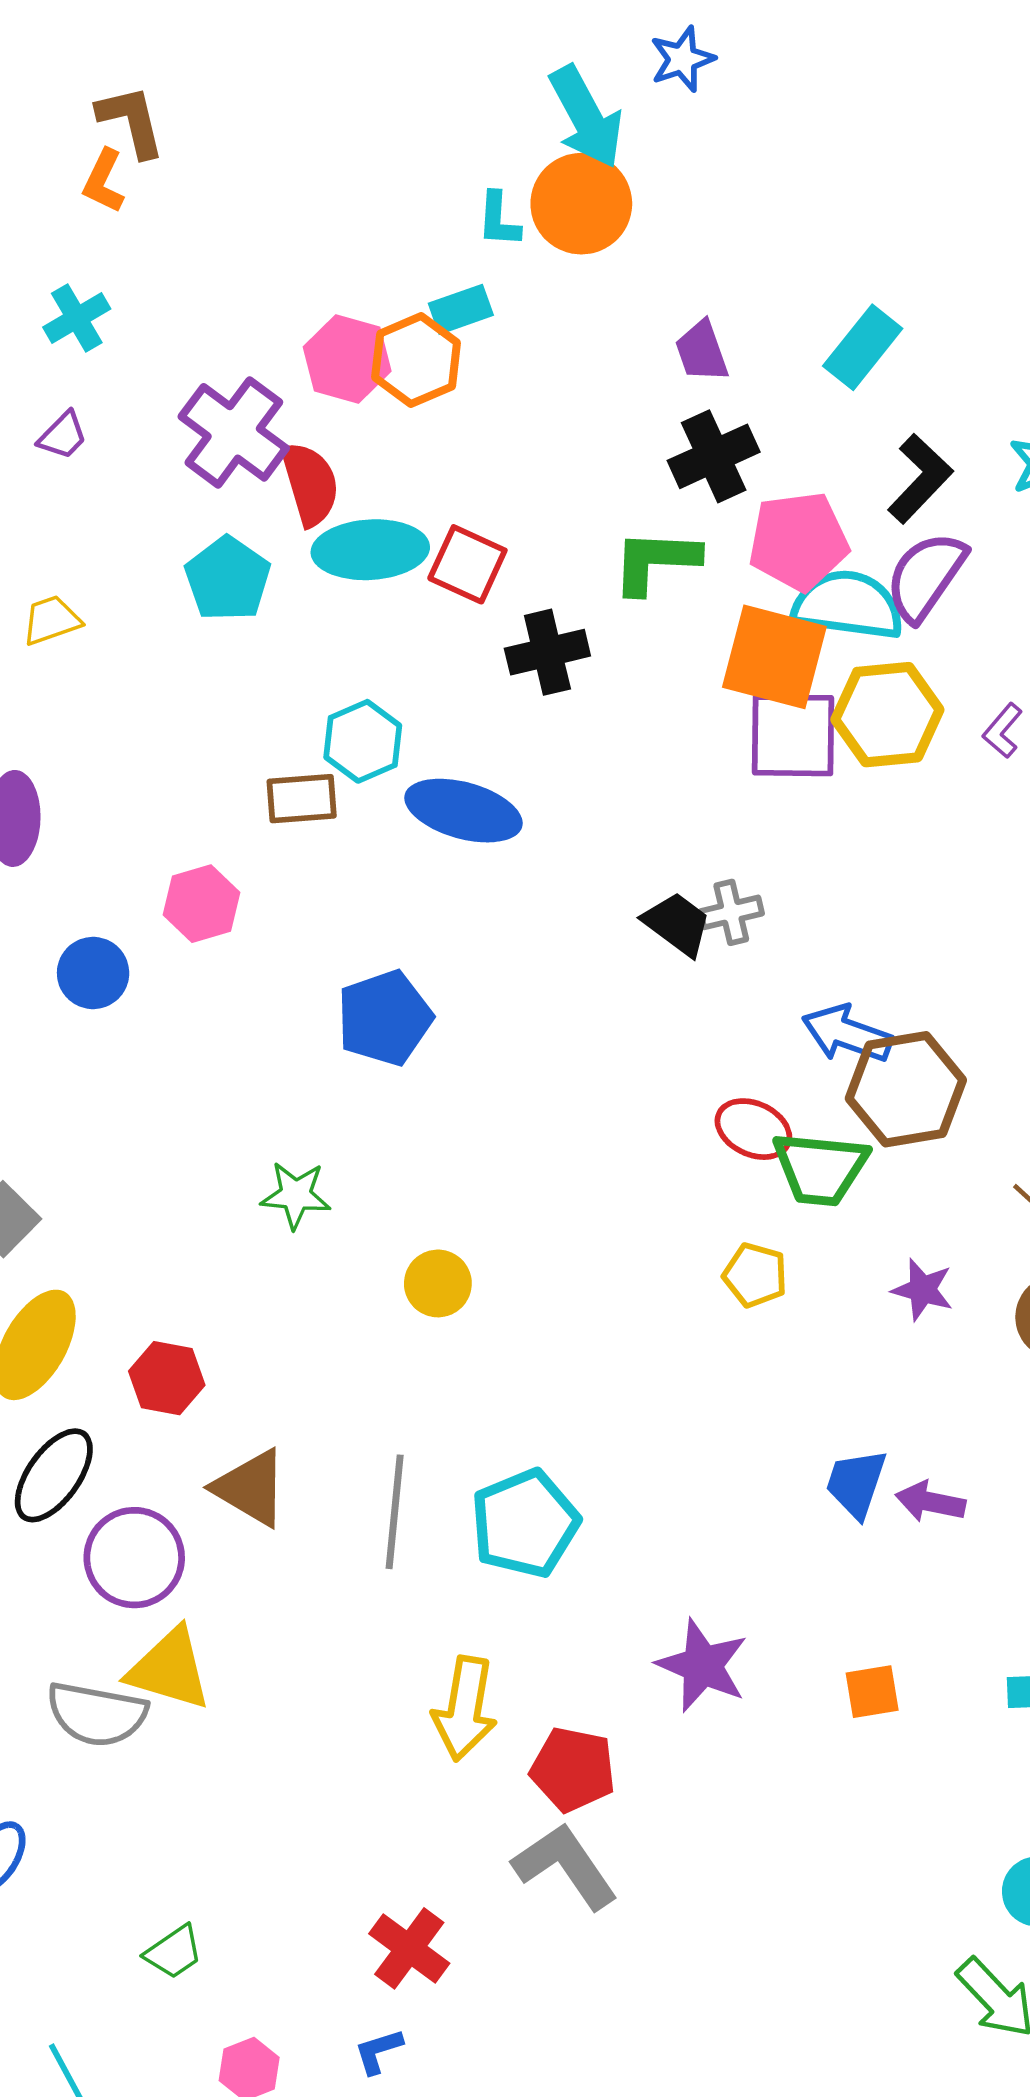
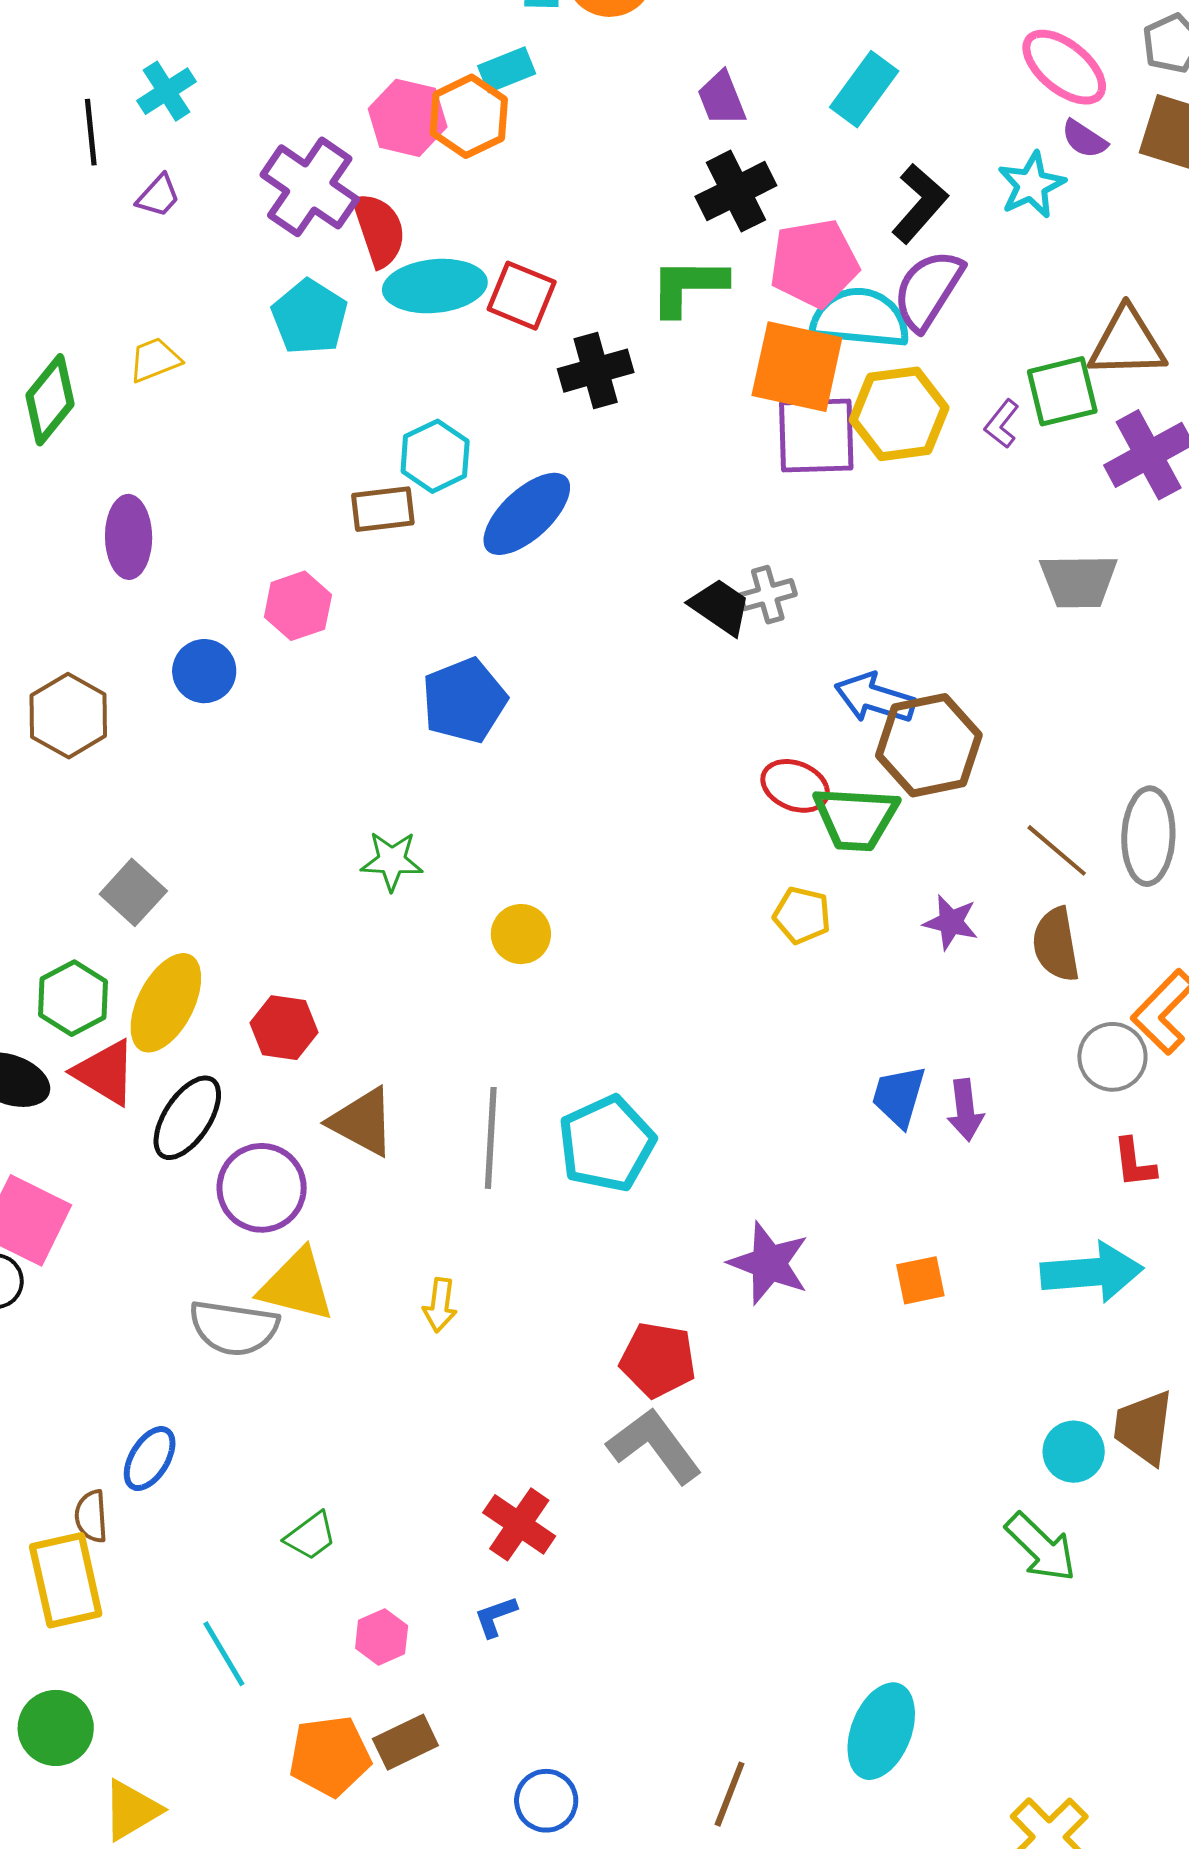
blue ellipse: (463, 811) -> (527, 514), turned -56
purple arrow: (930, 1502) -> (965, 1110), turned -106
yellow arrow: (465, 1709) -> (440, 1305), moved, size x0.6

